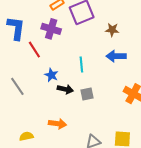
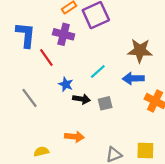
brown star: (112, 30) -> (140, 51), moved, size x1.6
blue arrow: (116, 56) -> (133, 78), moved
cyan line: (81, 64) -> (98, 72), turned 56

